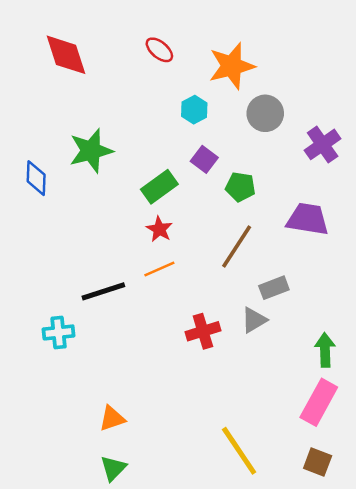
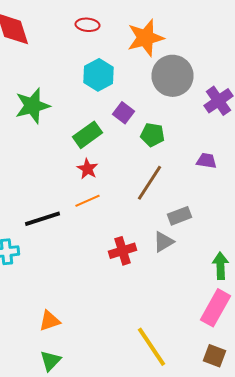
red ellipse: (159, 50) -> (88, 25), turned -35
cyan hexagon: (194, 110) -> (98, 75), moved, size x1.4
gray circle: (265, 113) -> (172, 76), size x1.4
purple trapezoid: (308, 219) -> (206, 161), size x0.6

